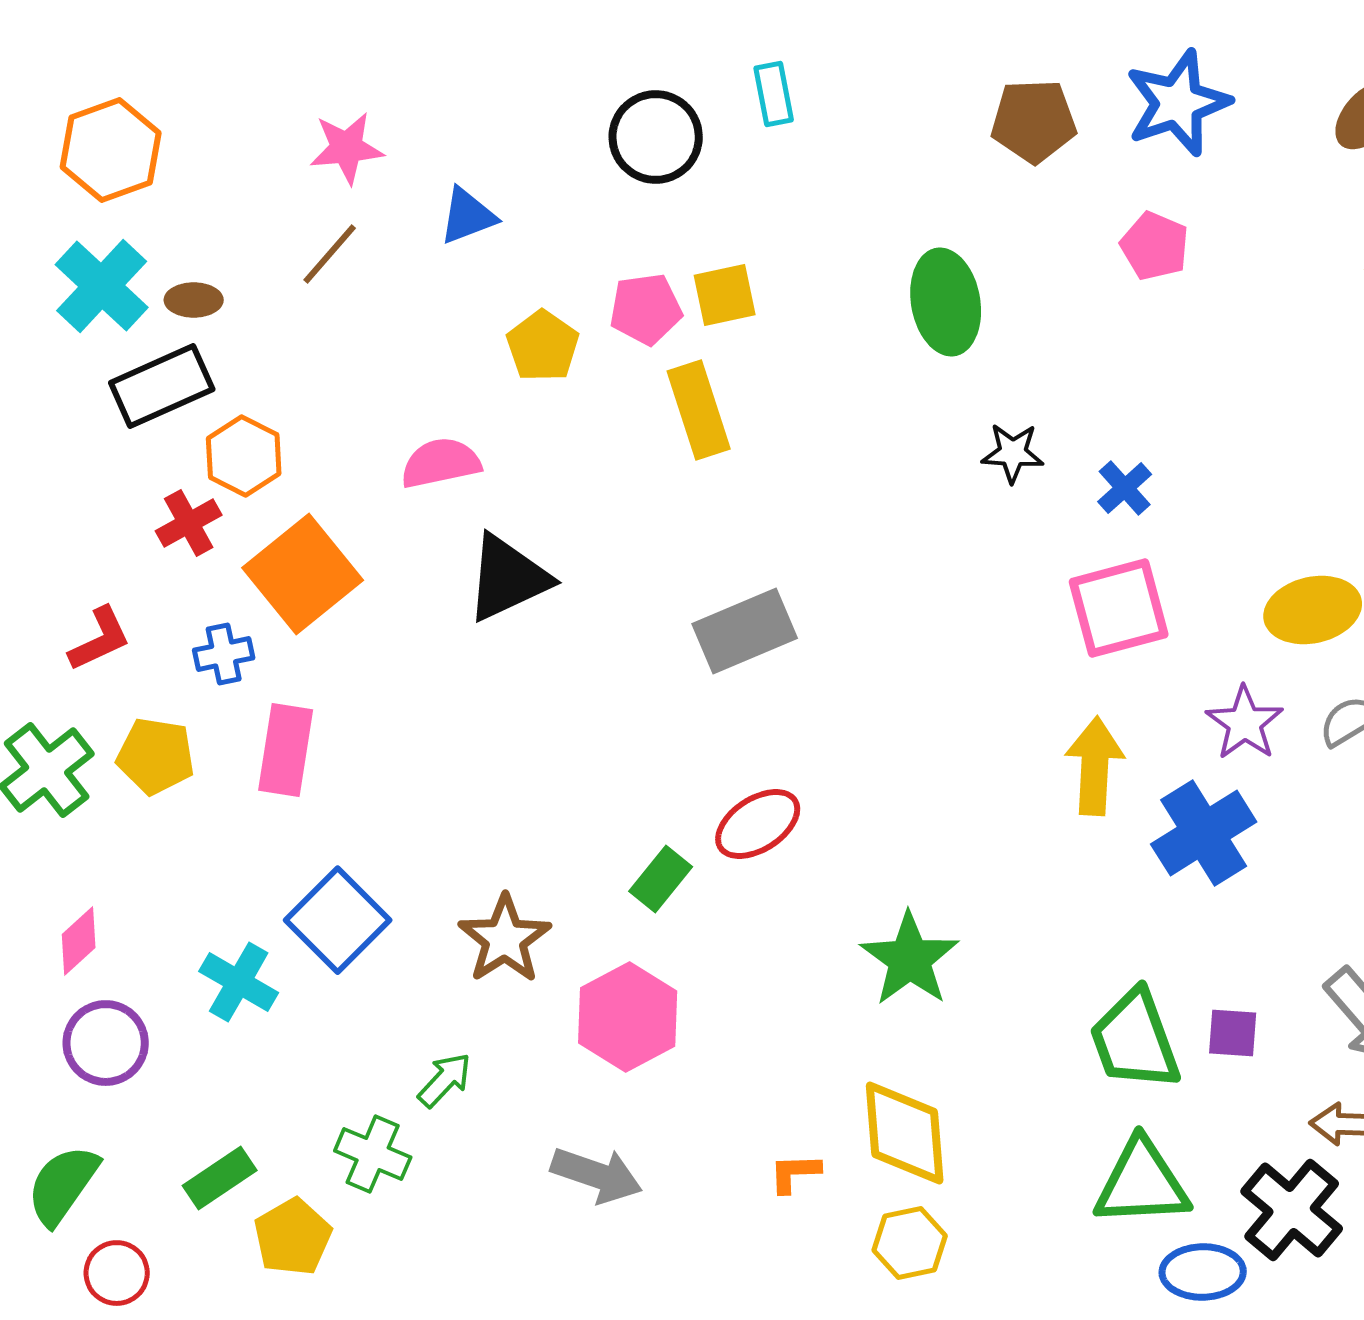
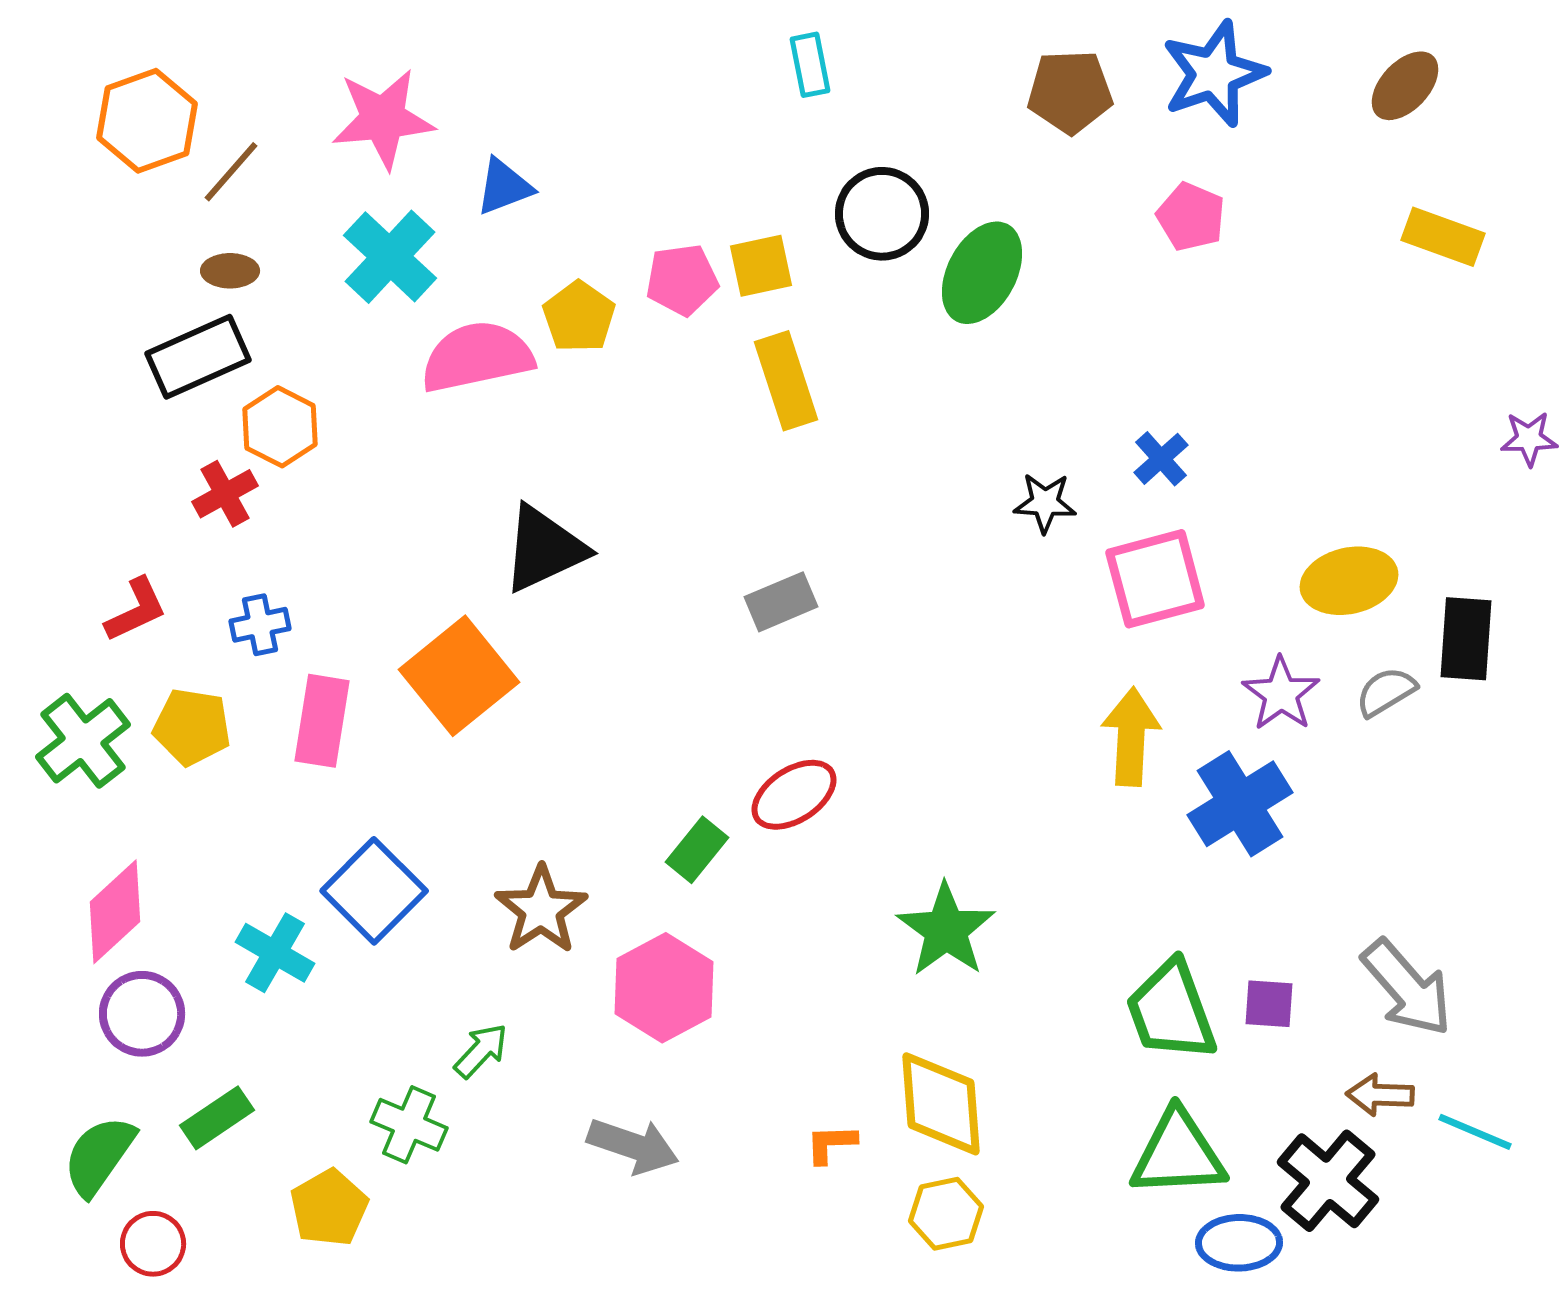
black circle: (656, 137) -> (882, 214), moved
pink star: (347, 148) -> (383, 119), size x1.4
brown line: (330, 254) -> (231, 172), moved
cyan cross: (102, 286) -> (390, 257), moved
green ellipse: (946, 302) -> (982, 273), turned 38
yellow rectangle: (699, 410) -> (786, 381), moved
black star: (1013, 453) -> (1045, 503), moved
pink semicircle: (441, 463) -> (477, 357), moved, size x1.4
orange square: (303, 574) -> (459, 676), moved
gray rectangle: (745, 631) -> (781, 602), size x0.7
pink diamond: (79, 941) -> (115, 912), size x1.5
green rectangle: (220, 1178) -> (217, 1118), moved

